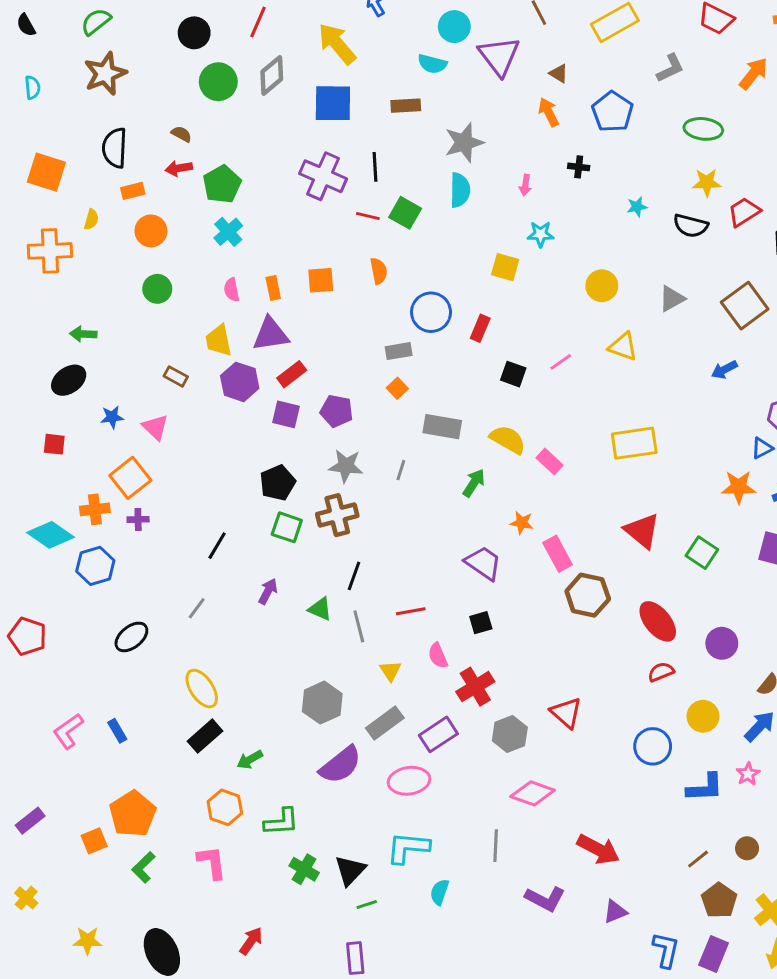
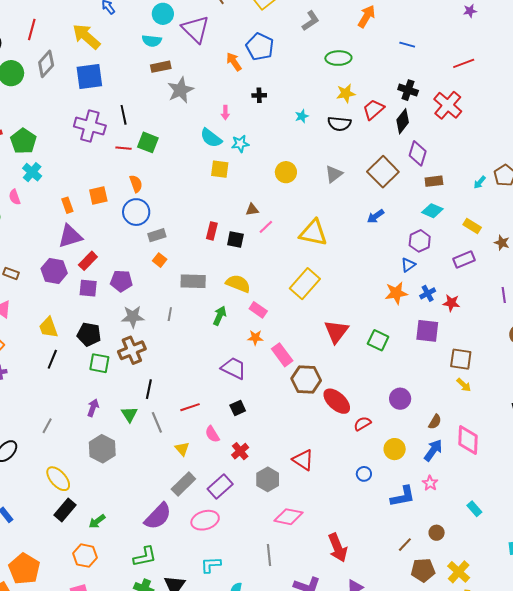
brown triangle: (559, 73) -> (252, 210), moved, turned -32
brown rectangle: (406, 106) -> (161, 67), moved
blue pentagon: (613, 112) -> (260, 47), moved
cyan semicircle: (460, 190) -> (211, 138), moved, turned 135
pink semicircle: (232, 290) -> (15, 197), moved
blue circle: (431, 312) -> (136, 212), moved
red rectangle: (480, 328) -> (212, 231), moved
yellow trapezoid: (219, 340) -> (48, 327), moved
yellow triangle: (623, 347) -> (313, 233), moved, size x1.4
yellow rectangle: (634, 443) -> (305, 284), moved, turned -32
pink rectangle: (550, 462) -> (258, 310), moved
black pentagon: (278, 483) -> (89, 334), turned -30
red triangle: (642, 531) -> (336, 331), turned 36
black line: (217, 546) -> (52, 359), moved
green triangle: (320, 609) -> (129, 414), turned 42
red ellipse: (658, 621) -> (337, 401), moved
red cross: (475, 687) -> (240, 451), size x0.7
gray hexagon: (322, 703) -> (102, 449), moved
blue circle: (653, 746) -> (364, 474), size x0.6
green L-shape: (281, 822) -> (145, 557), moved
cyan L-shape: (408, 848) -> (211, 565), size x0.7
red arrow: (598, 849) -> (338, 548), turned 48
brown pentagon: (719, 901) -> (423, 570), turned -30

